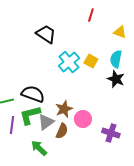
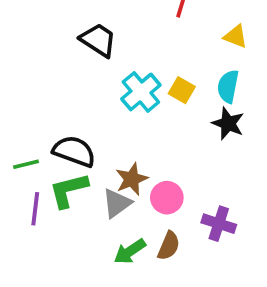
gray triangle: (46, 122) -> (117, 203), moved
brown semicircle: (62, 131) -> (169, 246), moved
green arrow: (39, 148) -> (130, 251), moved, turned -78

